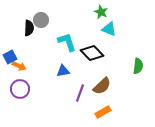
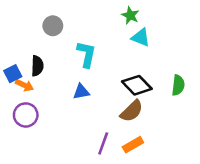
black semicircle: (29, 28) -> (37, 66), moved
cyan L-shape: (67, 42) -> (86, 54), turned 30
black diamond: (92, 53) -> (137, 85), moved
purple line: (80, 93) -> (103, 143), moved

